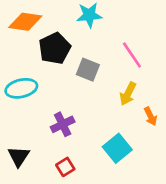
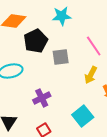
gray square: (88, 70) -> (61, 57), turned -30

